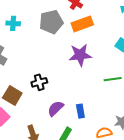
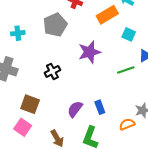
orange rectangle: (82, 24) -> (107, 15), moved
black cross: (39, 82) -> (52, 71), moved

